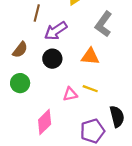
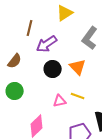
orange triangle: (90, 56) -> (78, 67), turned 42
black circle: (52, 59) -> (53, 69), moved

